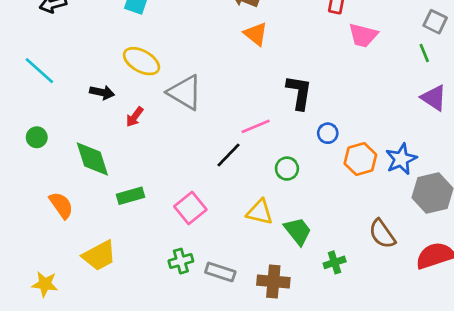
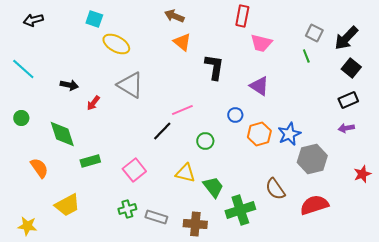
yellow ellipse: (141, 61) -> (116, 44), moved
black L-shape: (299, 92) -> (214, 67), moved
purple triangle: (434, 98) -> (259, 86), moved
green cross: (335, 262) -> (240, 210), size x1.8

